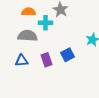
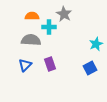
blue square: (68, 55) -> (90, 68), moved
blue triangle: (22, 61) -> (25, 65), turned -40

